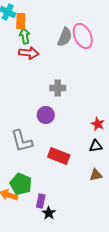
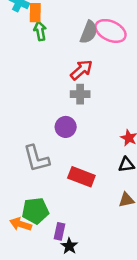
pink ellipse: (83, 36) -> (111, 31), turned -40
red arrow: (29, 53) -> (81, 70), moved, turned -48
green pentagon: (21, 184) -> (35, 211), turned -30

